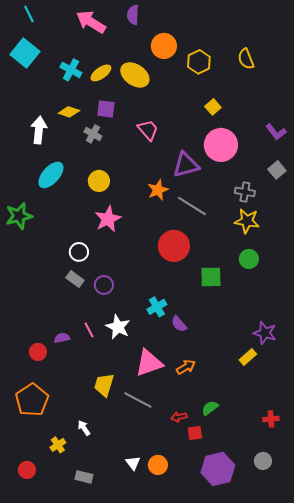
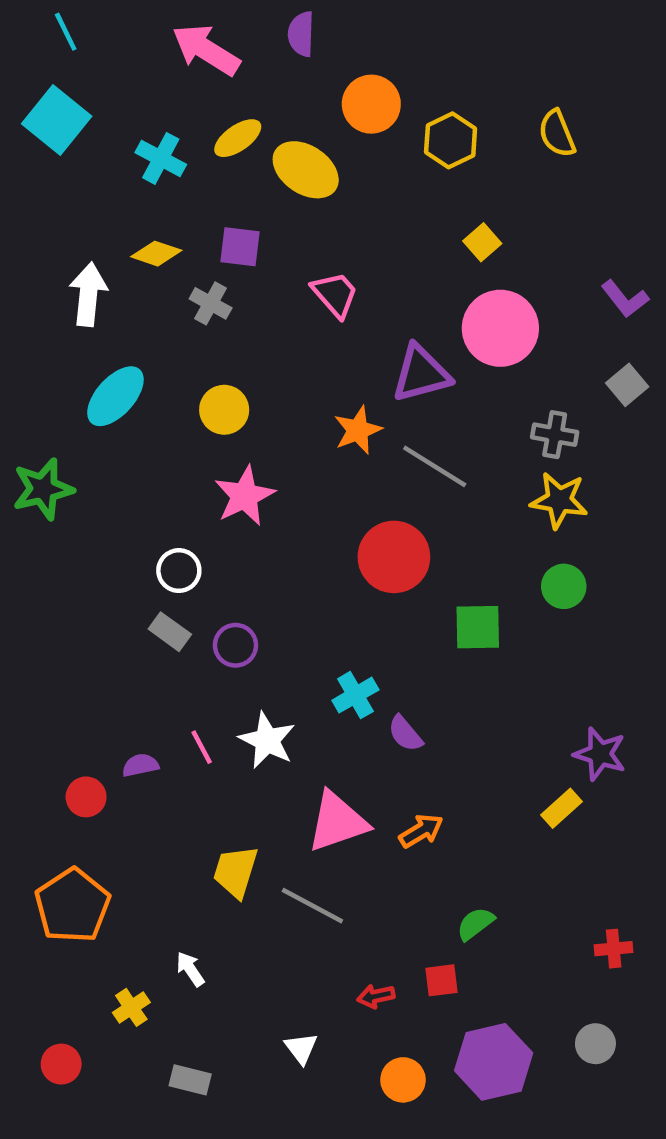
yellow ellipse: (101, 73) -> (238, 138), moved
red arrow: (179, 417) -> (376, 996), moved
orange circle: (158, 465) -> (403, 1080), moved

